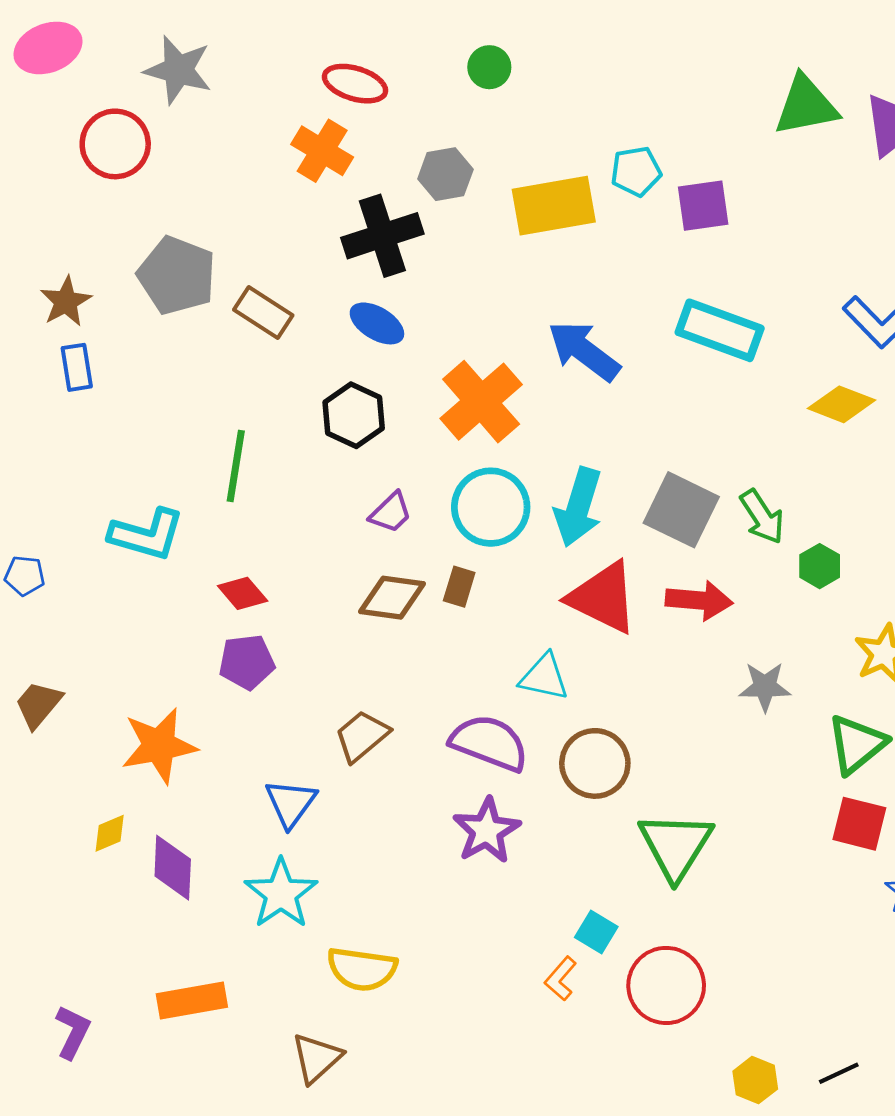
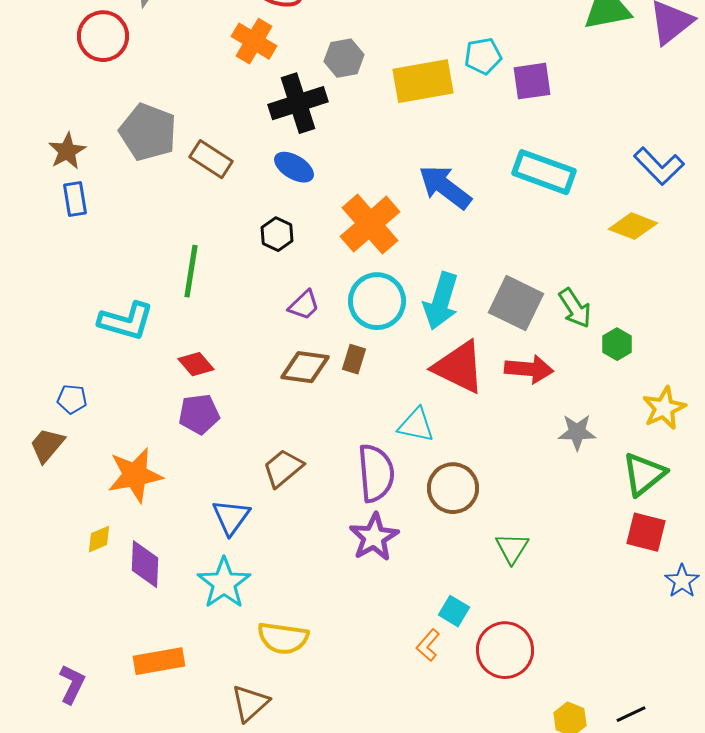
black hexagon: (354, 415) -> (277, 234), size x0.7
blue pentagon: (25, 576) -> (72, 399), moved
purple semicircle: (489, 743) -> (376, 473), turned 64
green triangle: (676, 846) -> (512, 548), size x0.6

